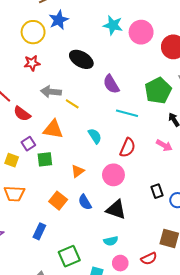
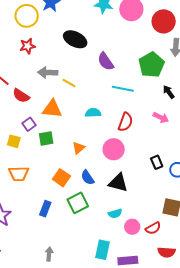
cyan semicircle: (95, 136) -> (93, 113), turned -56
green square: (69, 256) -> (78, 203), moved
pink circle: (120, 263) -> (132, 227), moved

